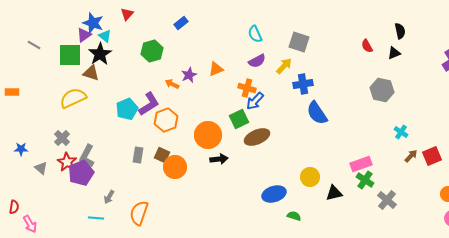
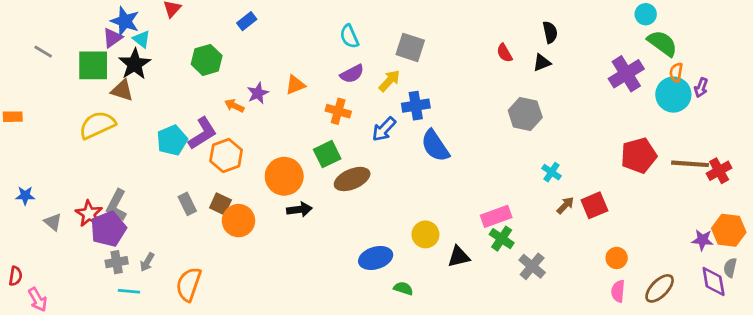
blue arrow: (255, 101) -> (384, 129), moved
gray cross: (62, 138) -> (117, 262), moved, turned 35
gray rectangle: (138, 155) -> (187, 204), turned -35

